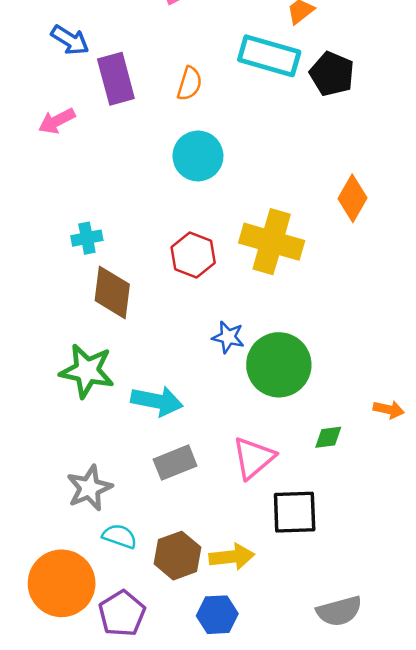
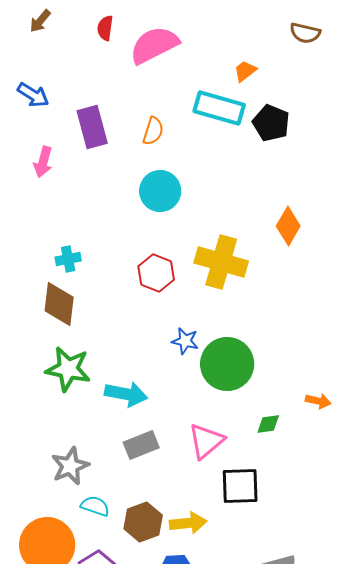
blue arrow: (70, 40) -> (33, 95), moved
pink arrow: (57, 121) -> (43, 162), turned -48
brown diamond: (112, 292) -> (59, 304), moved

